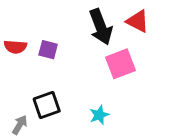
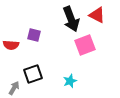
red semicircle: (15, 47) -> (11, 45), moved

